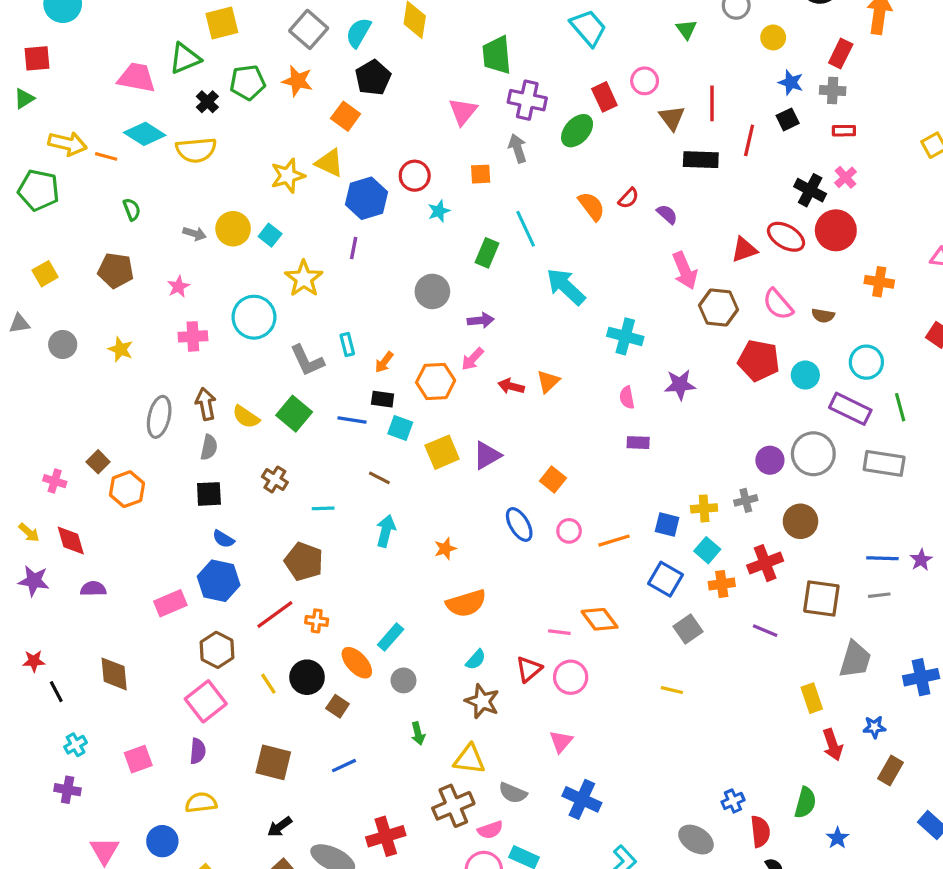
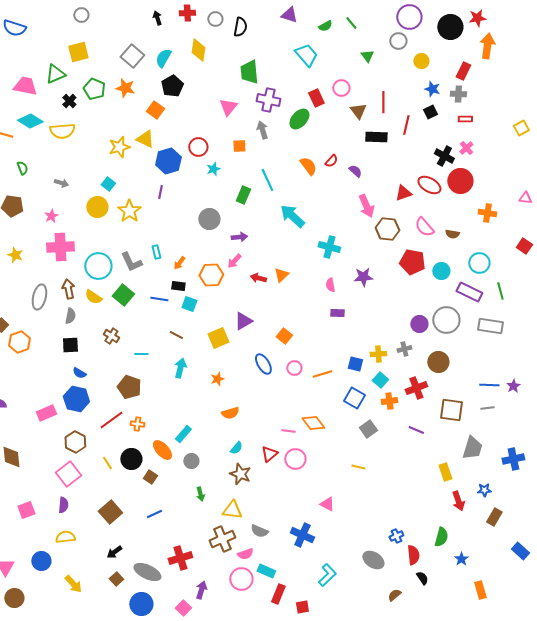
green pentagon: (248, 82) -> (94, 89), turned 30
yellow circle: (233, 229) -> (97, 207), moved
cyan circle: (254, 317) -> (98, 266), moved
pink cross: (193, 336) -> (60, 247), size x1.5
yellow square: (442, 452) -> (218, 338), moved
orange semicircle: (466, 603) -> (230, 413), size x0.7
pink triangle: (561, 741) -> (327, 504), moved, turned -42
brown square: (273, 762) -> (110, 512), turned 35

